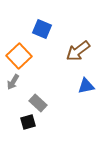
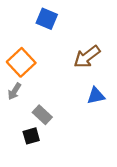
blue square: (42, 29) -> (47, 19), moved

